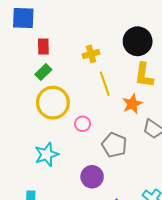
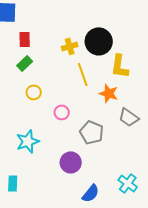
black circle: (138, 41) -> (99, 41), moved
yellow circle: (53, 103) -> (34, 92), size x0.5
orange star: (132, 104) -> (109, 93), turned -30

